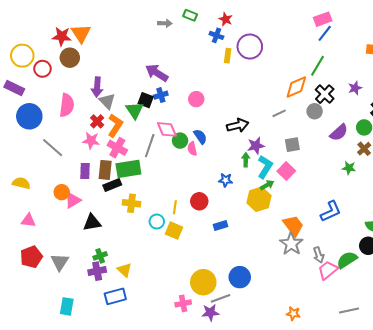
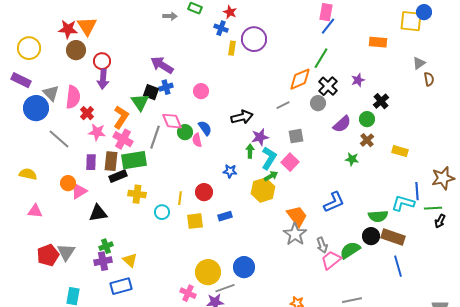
pink rectangle: (323, 19) -> (326, 12), turned -60
red circle: (42, 69) -> (102, 61), moved
gray triangle: (107, 101) -> (51, 93), moved
red cross: (97, 121) -> (87, 113), moved
yellow square: (174, 231) -> (195, 221), moved, turned -30
red pentagon: (31, 257) -> (48, 255), moved
pink cross: (183, 303) -> (188, 293), turned 35

